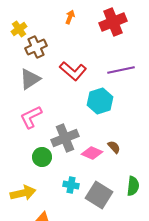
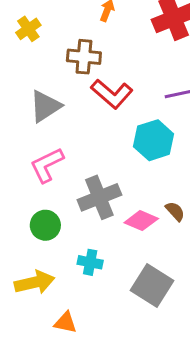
brown cross: (36, 47) -> (84, 57), moved, turned 30
green circle: (42, 157) -> (45, 225), moved
cyan cross: (71, 185) -> (90, 262), moved

